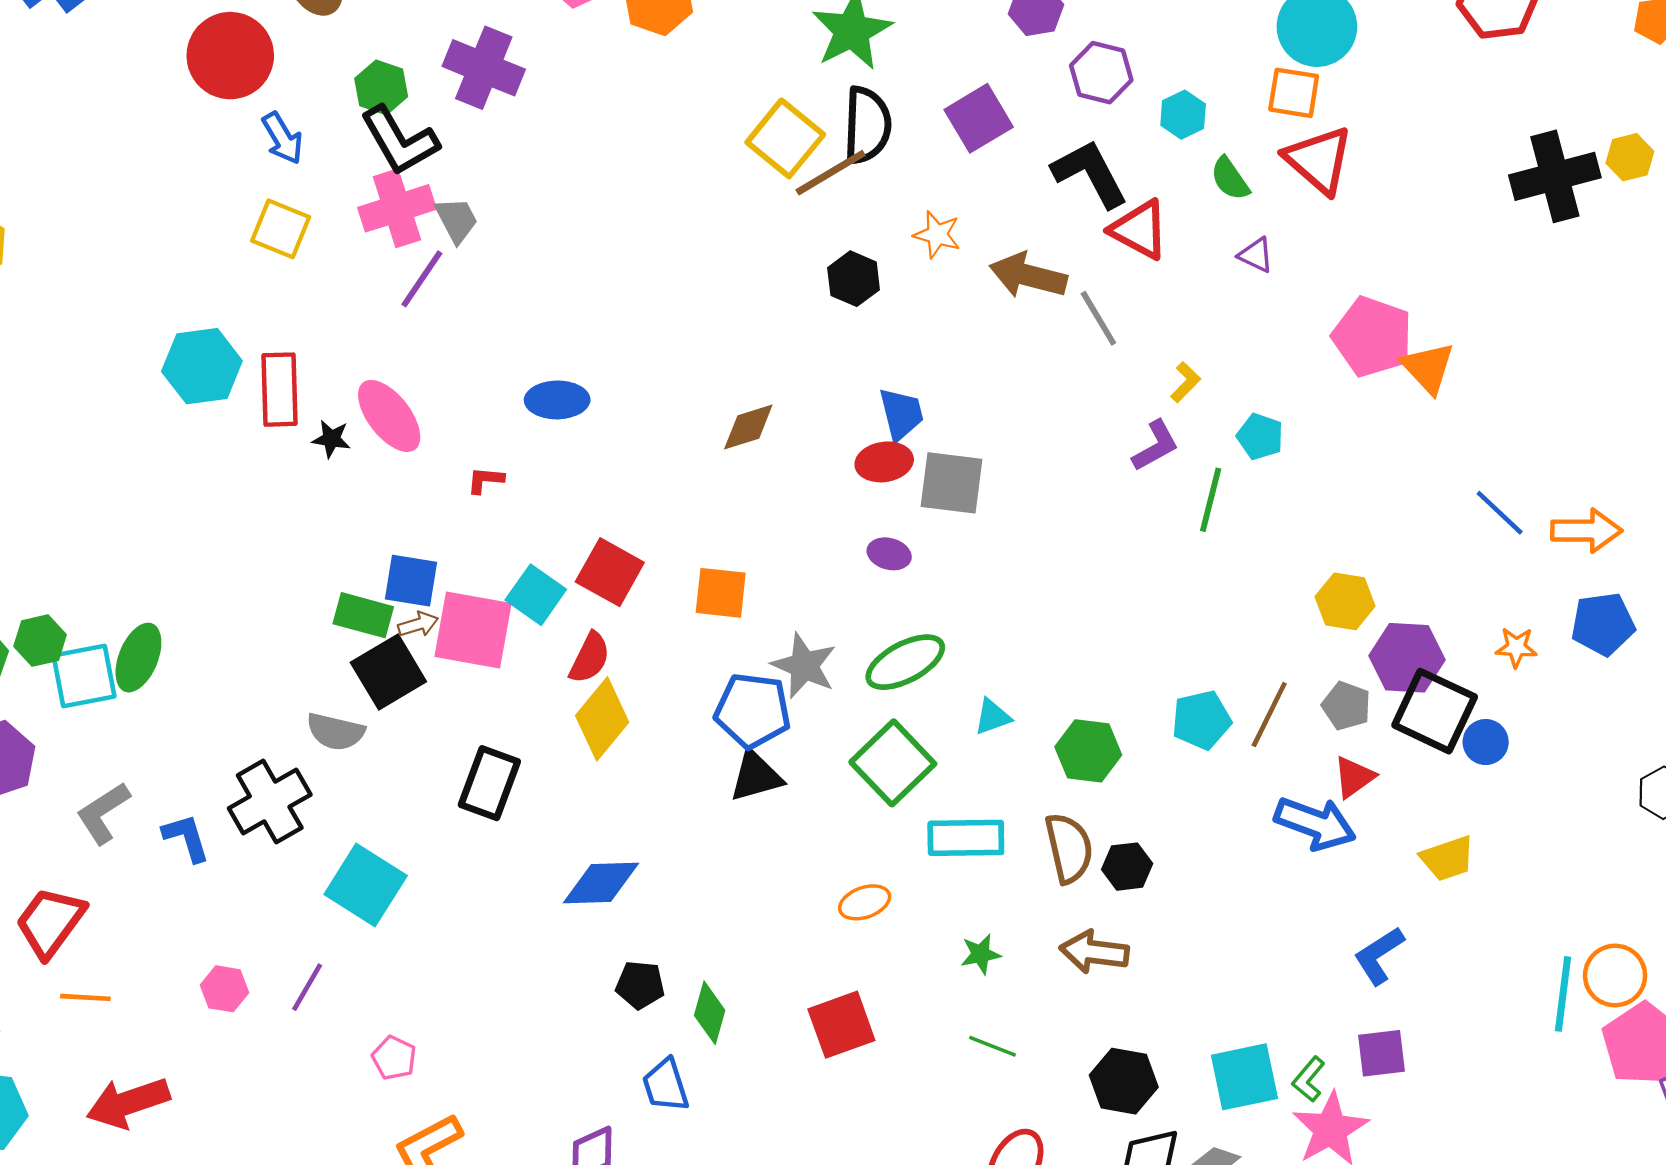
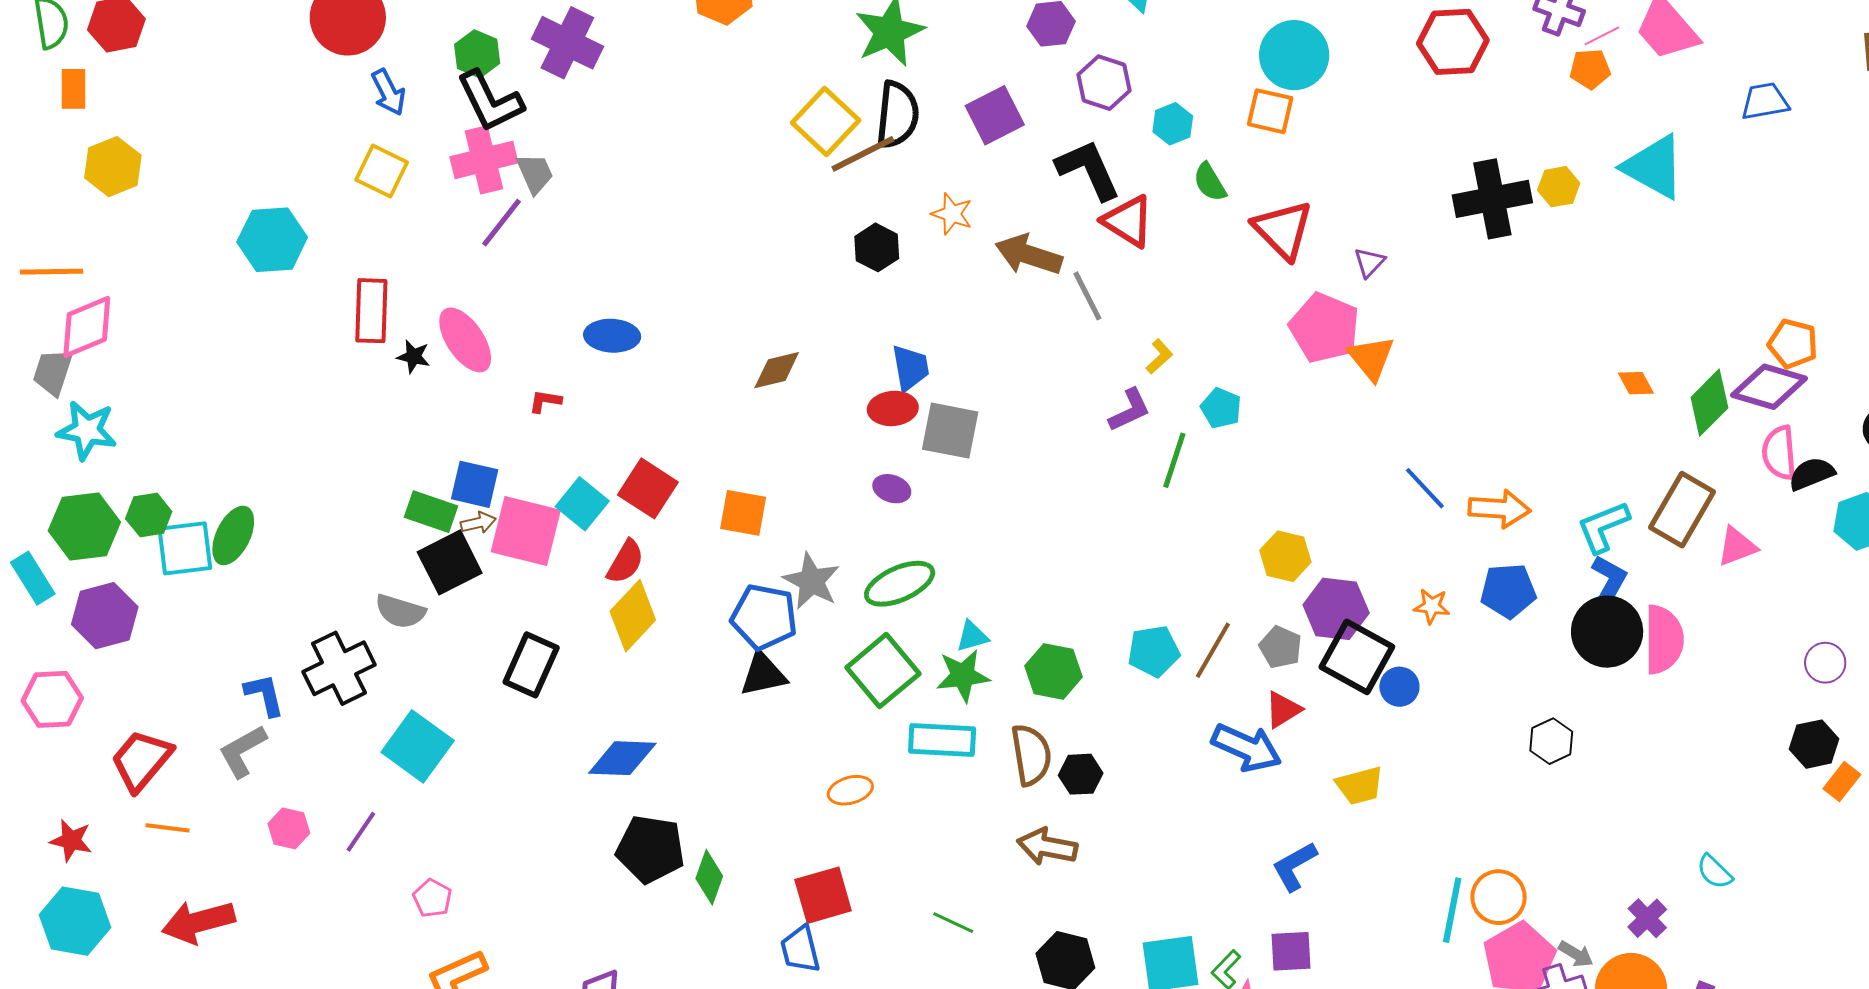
red triangle: (1319, 160) -> (1283, 230), moved
purple triangle: (1256, 255) -> (1369, 262), moved, turned 44
cyan hexagon: (202, 366) -> (272, 240), moved
gray L-shape: (103, 813) -> (242, 751), moved
green star: (981, 954) -> (963, 676), moved, size x1.5
black pentagon: (640, 985) -> (650, 849), size x1.6
blue trapezoid: (666, 1085) -> (800, 949), moved

